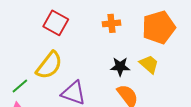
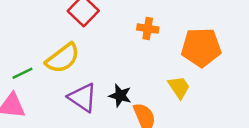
black star: (120, 67) -> (120, 96), moved

